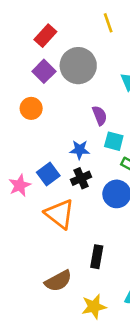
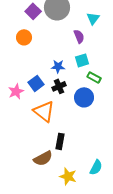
purple semicircle: (100, 116) -> (79, 36), moved
cyan square: (114, 141) -> (82, 60), turned -32
black rectangle: (97, 257) -> (60, 141), moved
yellow star: (94, 307) -> (68, 176), turned 30

